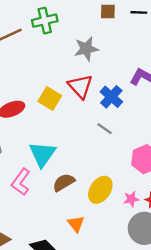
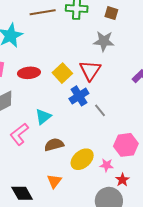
brown square: (108, 12) -> (111, 13), moved
blue cross: (111, 97) -> (79, 96), moved
cyan triangle: (42, 154) -> (43, 117), size x0.7
pink star: (131, 199) -> (106, 165), moved

